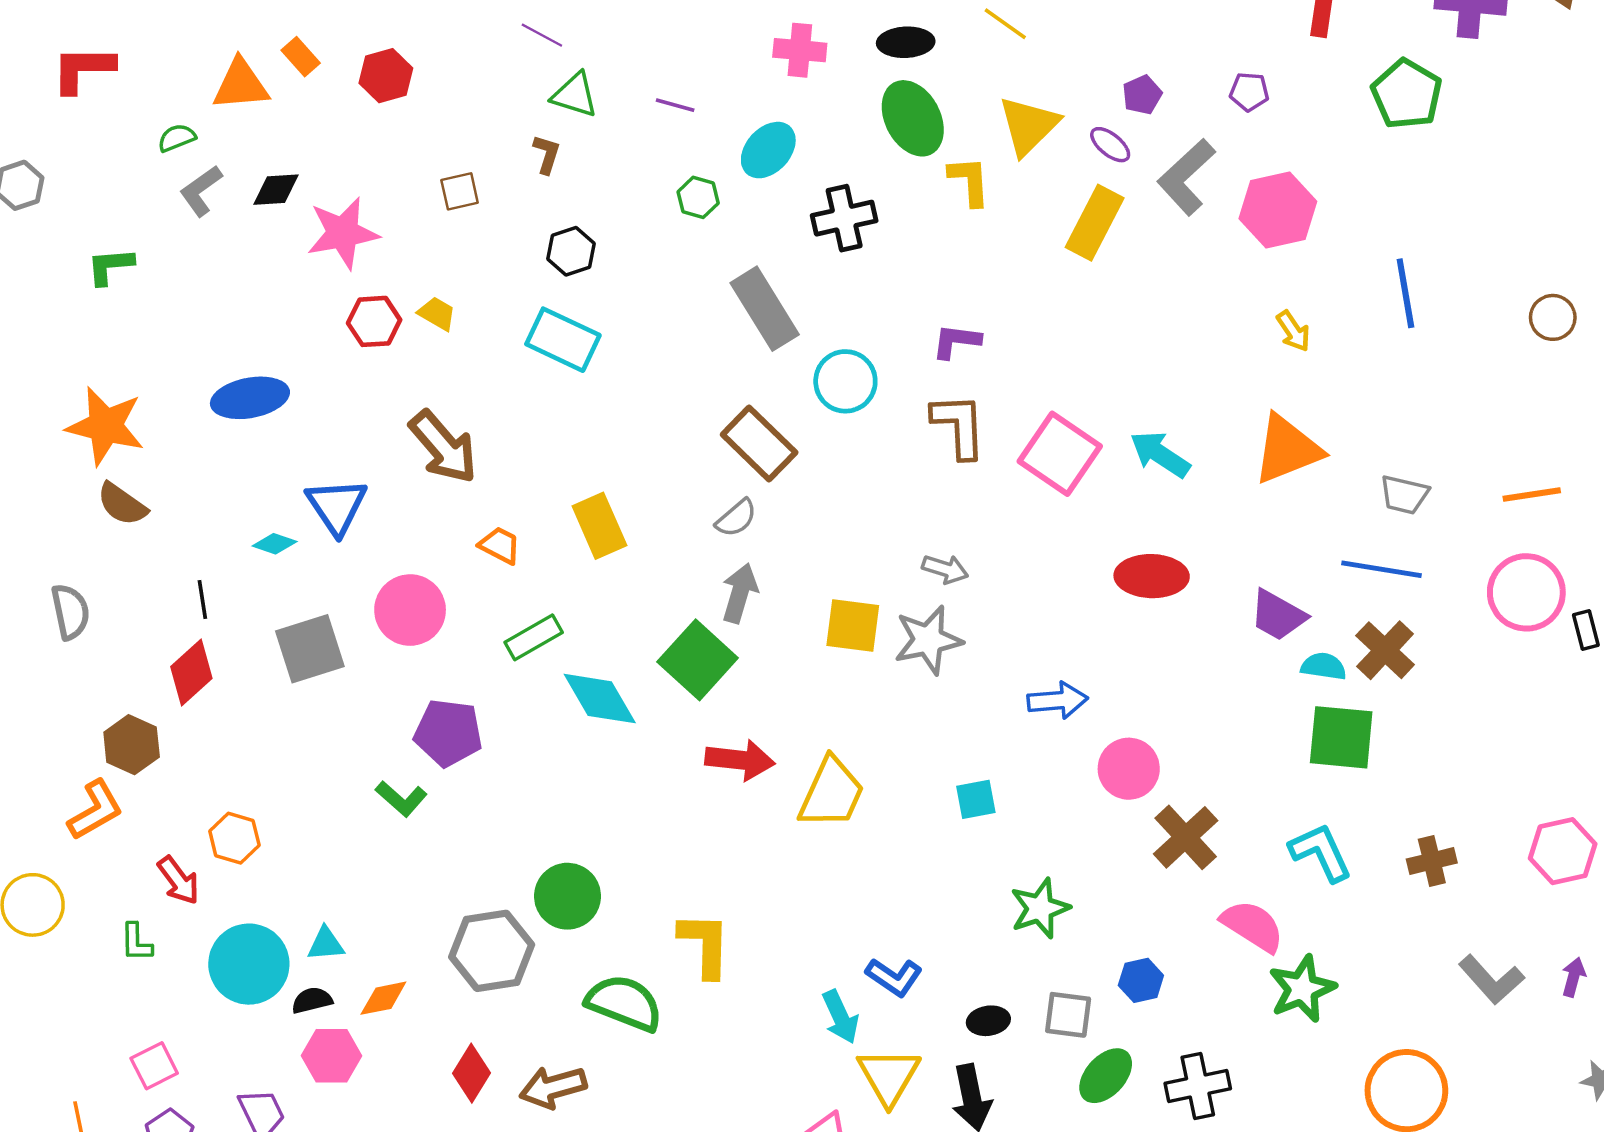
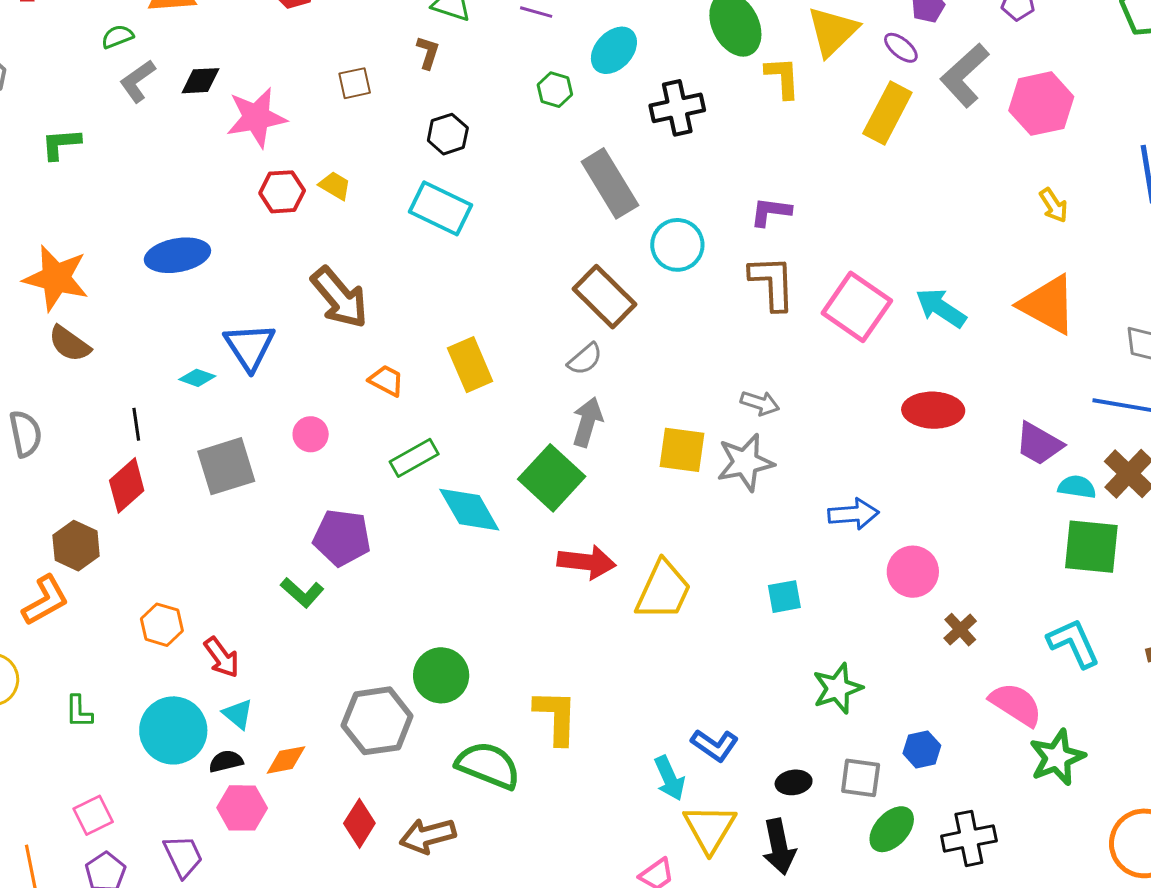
orange triangle: (1287, 449) -> (1048, 305), turned 50
pink circle: (410, 610) -> (311, 434), size x0.6
brown cross: (1186, 837) -> (960, 630), size x0.6
red arrow: (178, 880) -> (222, 657), moved
cyan triangle: (326, 944) -> (238, 714), turned 44

